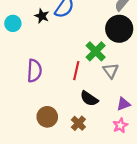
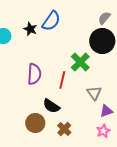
purple semicircle: (34, 71) -> (34, 74), moved
gray triangle: (111, 71) -> (94, 93), moved
black semicircle: (89, 99) -> (51, 106), moved

